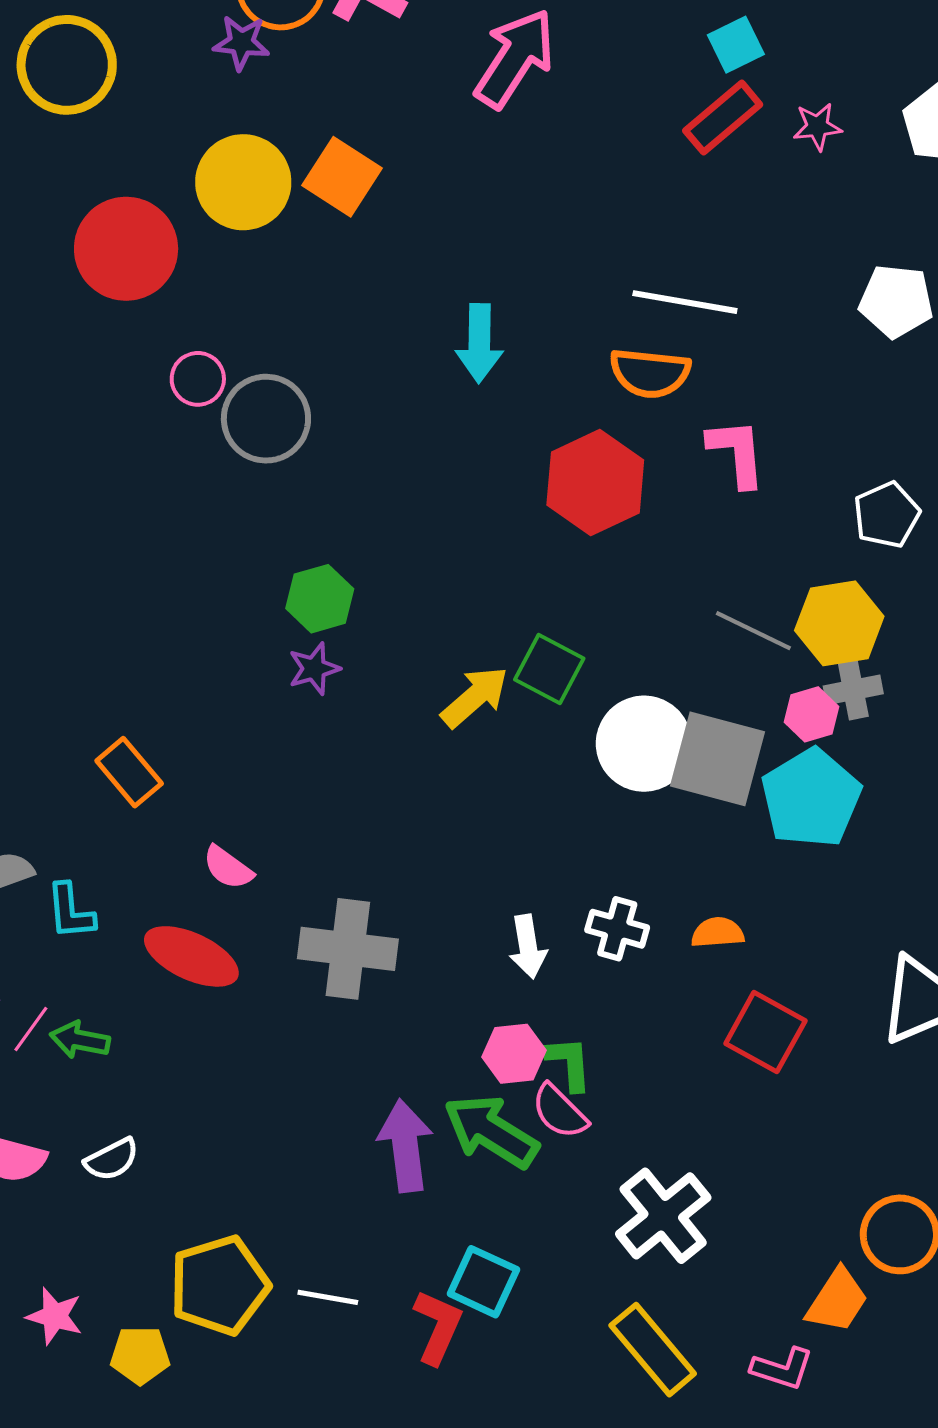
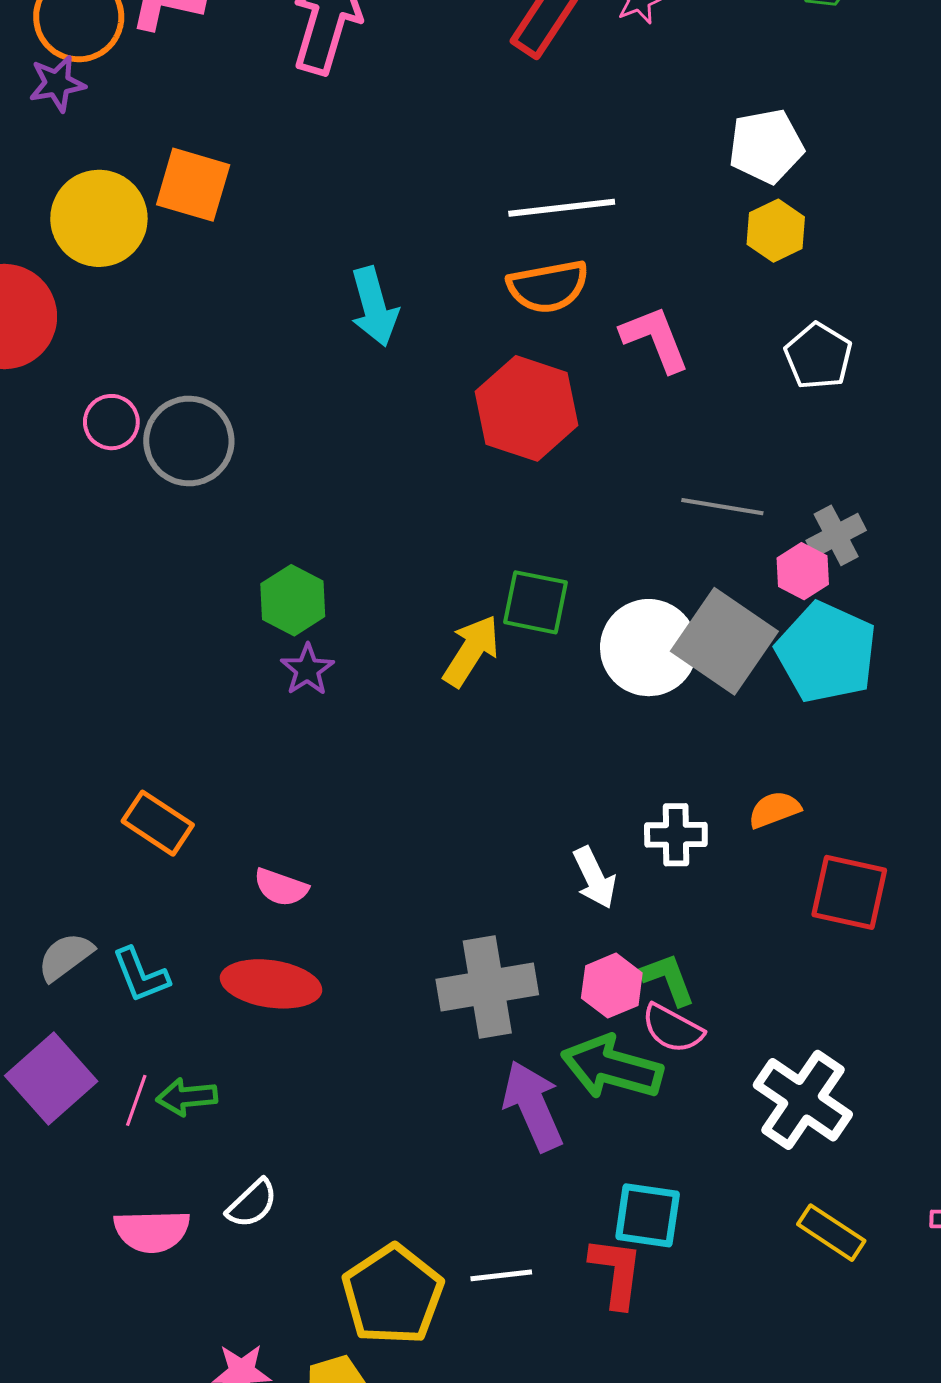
yellow hexagon: (839, 623) -> (776, 231), moved, size x0.7
gray square: (717, 759) -> (724, 641), turned 36
gray cross: (348, 949) -> (487, 987), moved
yellow rectangle: (653, 1350) -> (831, 1233), size x0.7

